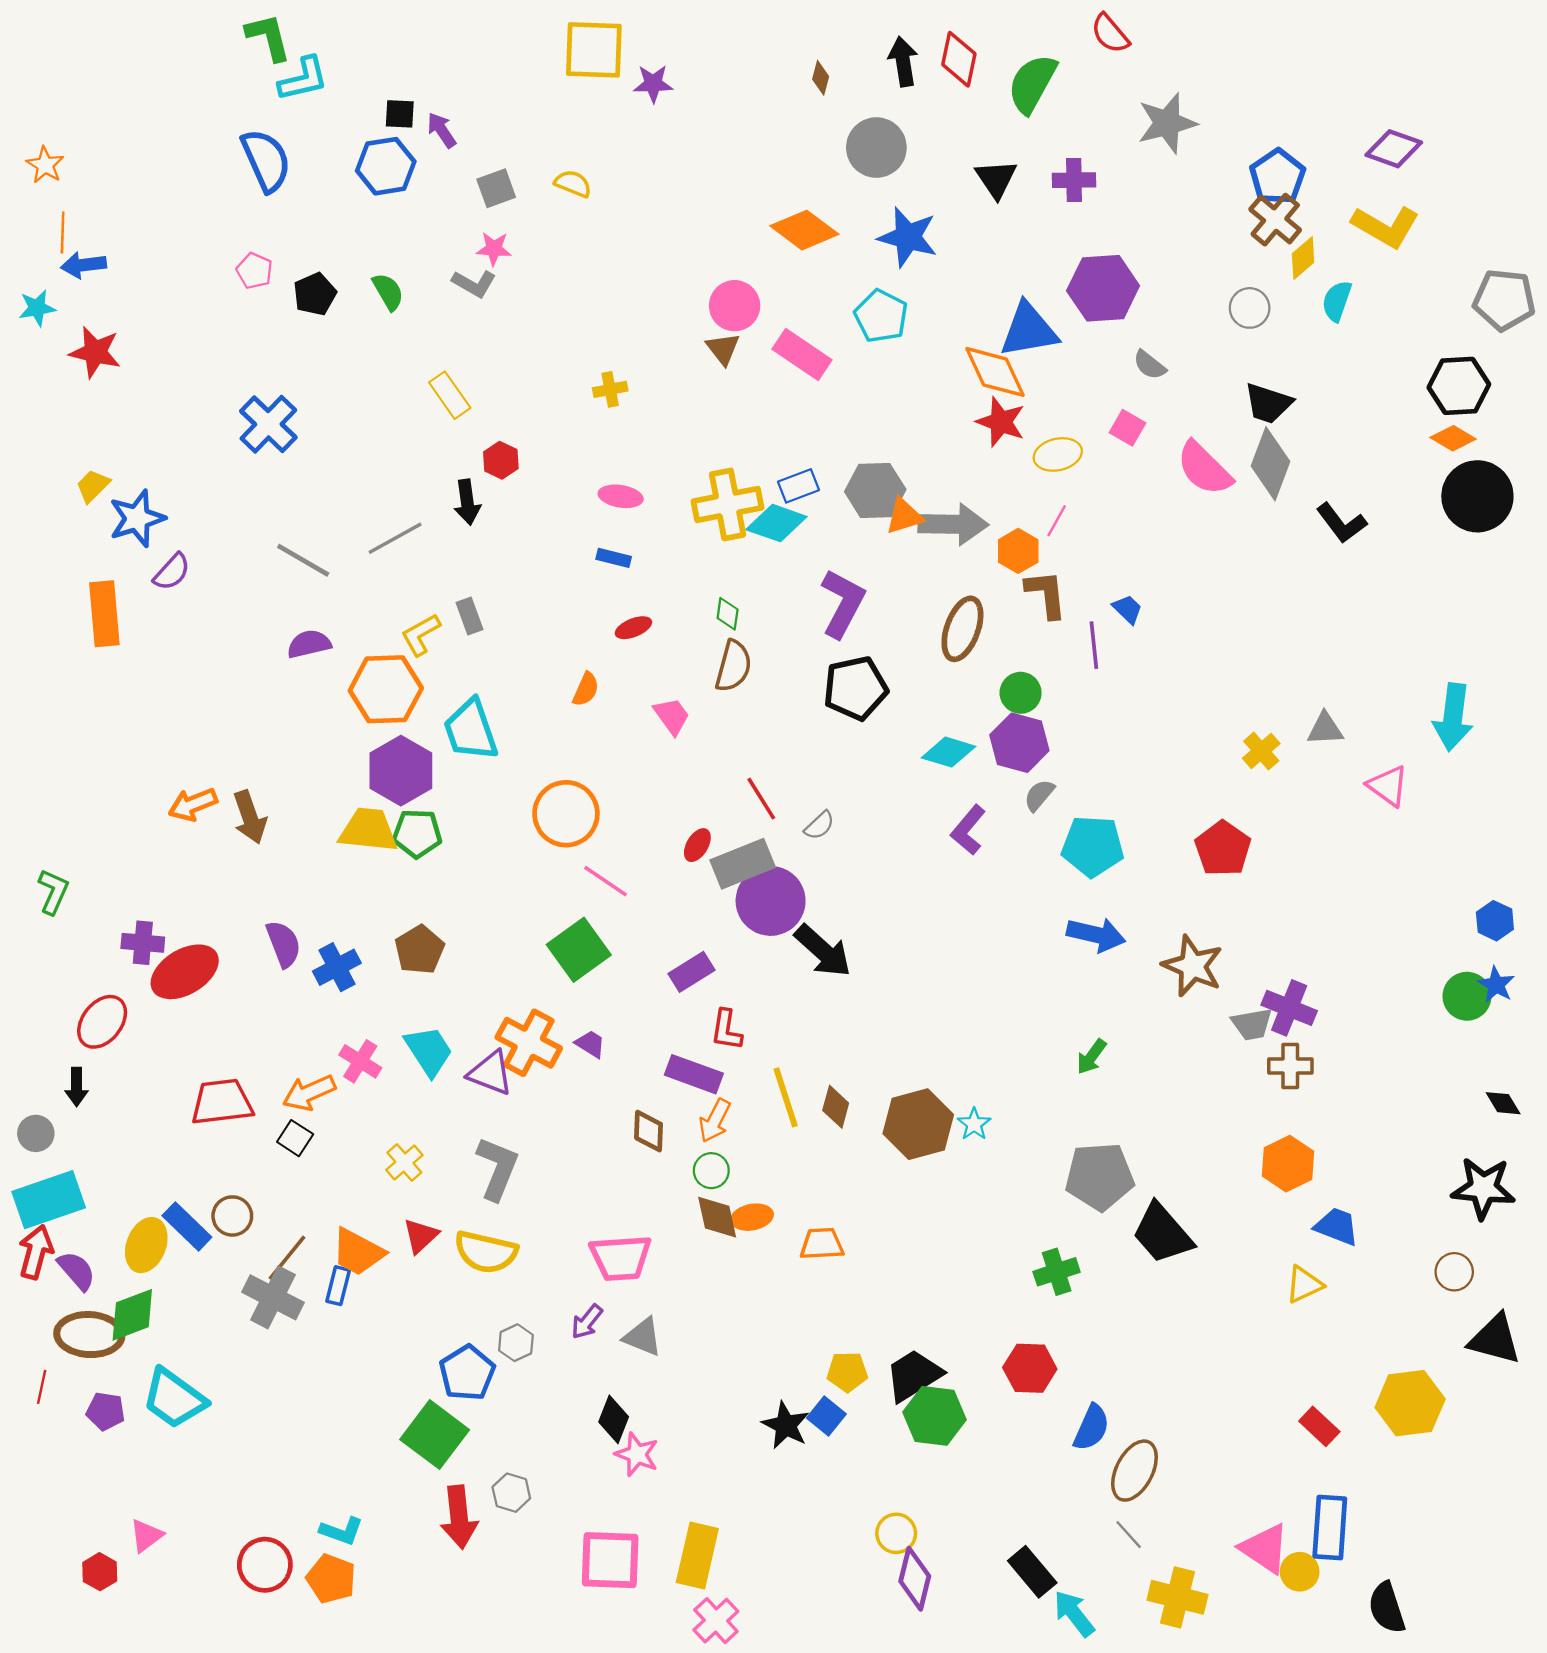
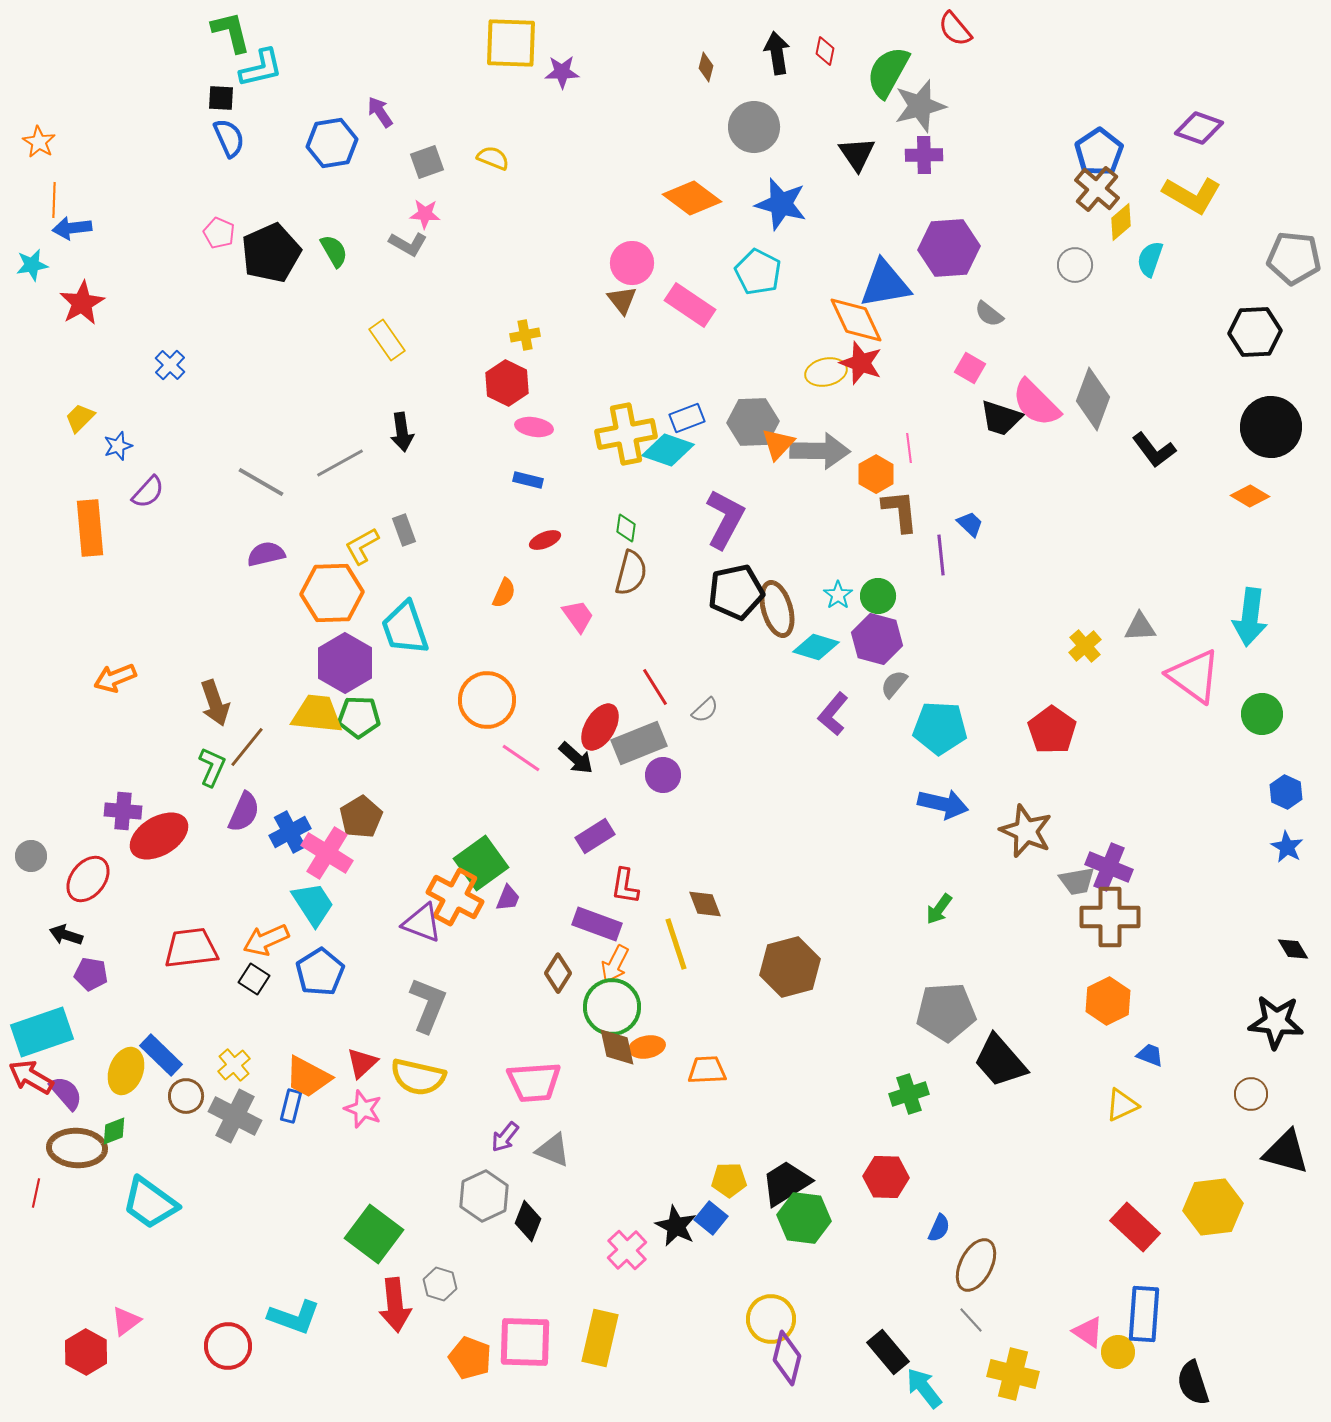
red diamond: (959, 59) -> (825, 51), size x0.6
black square: (400, 114) -> (221, 98), moved
gray star: (1167, 123) -> (920, 106), moved
blue semicircle: (266, 160) -> (229, 138), size x0.7
black pentagon: (315, 294) -> (271, 253), size x1.6
red star: (95, 352) -> (82, 303), turned 30
black trapezoid: (1268, 403) -> (1001, 418), moved
blue cross: (268, 424) -> (170, 365), moved, size x0.6
orange diamond: (1453, 438) -> (1250, 496), moved
yellow ellipse: (1058, 454) -> (826, 372), moved
red hexagon: (501, 460) -> (507, 383), moved, size x1.4
orange triangle: (904, 516) -> (778, 444), turned -30
blue star: (137, 518) -> (118, 446), size x0.6
pink line: (1057, 521) -> (909, 448), turned -36
brown ellipse: (962, 629) -> (777, 609), moved, turned -36
pink triangle: (1388, 786) -> (1194, 676), size x1.5
orange arrow: (193, 804) -> (115, 678), moved
red ellipse: (697, 845) -> (600, 727), size x1.6
green L-shape: (53, 892) -> (212, 767), moved
purple circle: (771, 901) -> (663, 775), size x0.6
purple semicircle: (283, 944) -> (244, 812), turned 45
green square: (579, 950) -> (481, 863), moved
black arrow: (823, 951) -> (576, 758), moved, size x0.7
green circle: (1467, 996) -> (1262, 714), moved
purple trapezoid: (590, 1044) -> (508, 898), turned 80
cyan trapezoid: (429, 1051) -> (313, 904), moved
pink cross: (360, 1061) -> (327, 853), moved, size x1.4
brown cross: (1290, 1066) -> (1110, 917), size x1.5
black arrow: (77, 1087) -> (66, 935), turned 108
brown diamond: (836, 1107) -> (705, 904), moved, turned -36
cyan star: (974, 1124) -> (838, 595), moved
brown diamond: (649, 1131) -> (558, 973), turned 30
gray circle: (36, 1133) -> (31, 856), moved
yellow cross: (404, 1162) -> (234, 1065), moved
green circle: (711, 1171) -> (612, 1007), size x1.8
brown circle: (232, 1216) -> (186, 1096), moved
blue trapezoid: (1337, 1226) -> (1150, 1055), size x0.7
red arrow: (36, 1252) -> (31, 1077), turned -75
brown line: (287, 1258) -> (247, 747), moved
green diamond: (132, 1315) -> (114, 1131), size x0.6
gray hexagon: (516, 1343) -> (484, 1196), moved, size x1.6
blue pentagon: (467, 1373) -> (320, 972), moved
purple pentagon: (106, 1411) -> (91, 974), moved
red rectangle: (1319, 1426) -> (1135, 1227), size x1.4
blue semicircle: (1091, 1428) -> (939, 1228), size x0.7
pink star: (637, 1454) -> (363, 1109), moved
cyan L-shape: (342, 1531) -> (294, 1317), size x1.4
yellow circle: (896, 1533) -> (771, 1319), size x1.4
pink triangle: (1265, 1548) -> (1088, 1332), size x0.7
red hexagon: (100, 1572) -> (86, 1352), size x1.4
orange pentagon: (331, 1579) -> (470, 1358), moved
pink cross: (716, 1621) -> (627, 1250), moved

